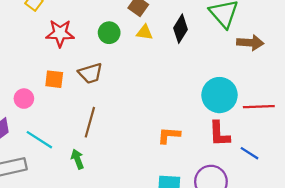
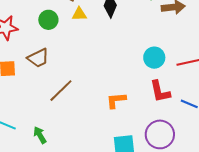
cyan circle: (219, 95) -> (154, 58), size x0.7
brown line: (90, 122) -> (61, 91), moved, turned 40

